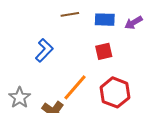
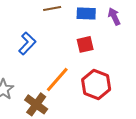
purple arrow: (134, 23) -> (114, 16), turned 96

